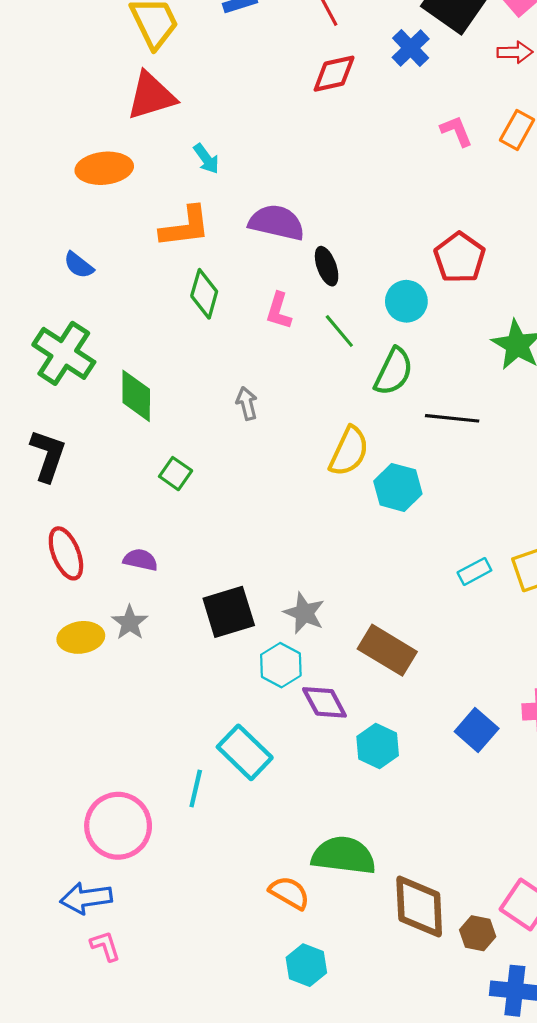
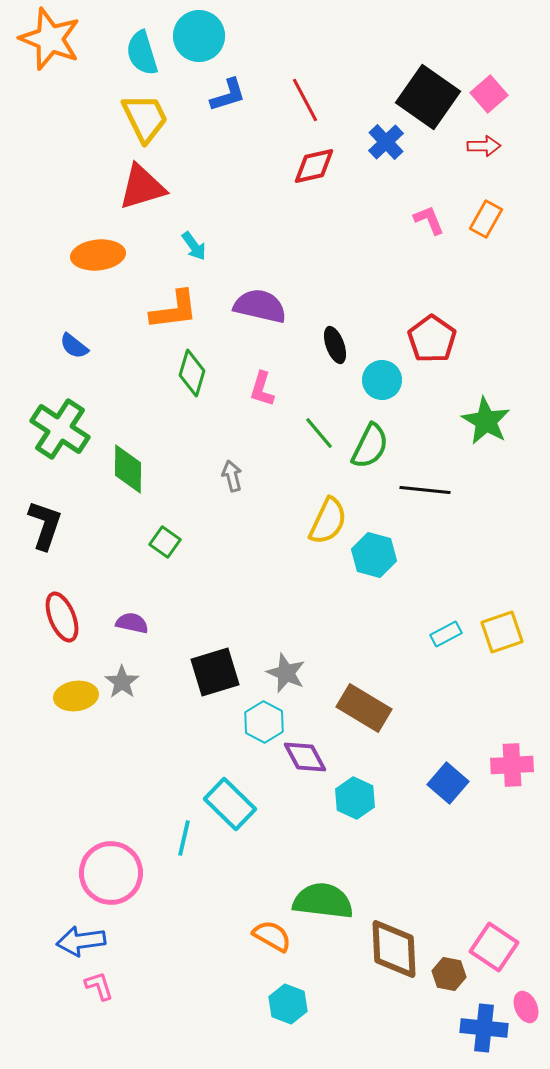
black ellipse: (327, 266) -> (335, 345), moved
green line: (339, 331) -> (319, 433), moved

